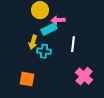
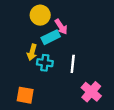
pink arrow: (58, 20) -> (61, 27), turned -120
white line: (73, 44) -> (73, 64), moved

